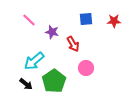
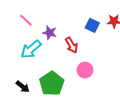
blue square: (86, 19) -> (92, 25), moved, turned 32
cyan arrow: (34, 61) -> (31, 49), moved

